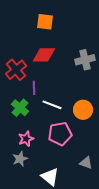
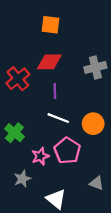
purple line: (34, 88) -> (55, 91), moved
green cross: (20, 108) -> (14, 133), moved
pink pentagon: (60, 134) -> (67, 151), turned -30
pink star: (26, 139) -> (40, 156), moved

